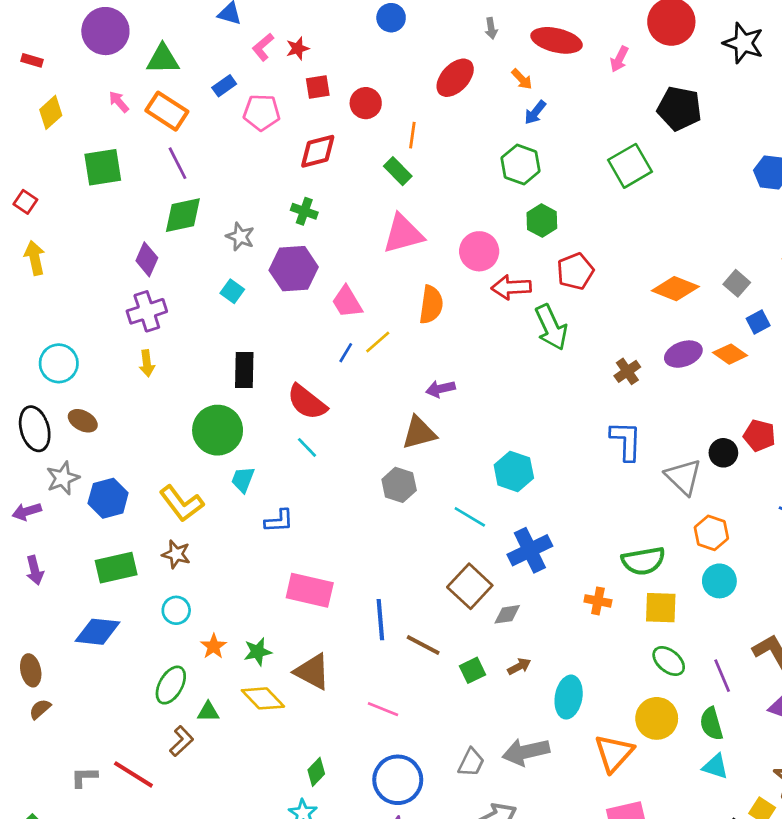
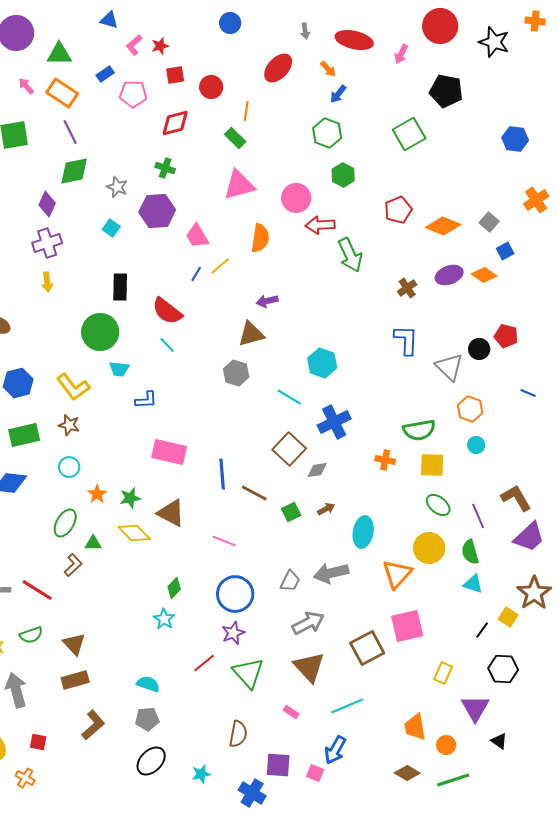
red pentagon: (575, 271) -> (398, 210), moved
cyan trapezoid: (243, 479) -> (119, 369), turned -105
cyan circle: (719, 581) -> (476, 445), size x0.7

